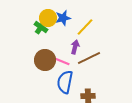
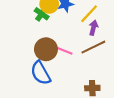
purple arrow: (75, 47) -> (93, 28), moved
blue semicircle: (65, 82) -> (41, 73), moved, turned -40

